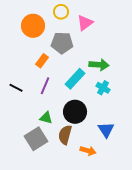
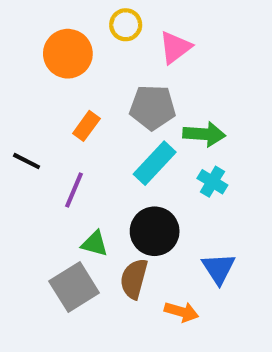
gray pentagon: (62, 43) -> (153, 107), moved
purple line: (45, 86) -> (74, 190), moved
black line: (16, 88) -> (27, 161), moved

